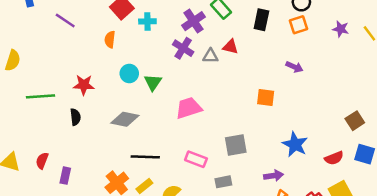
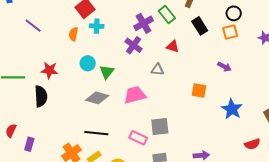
black rectangle: (261, 20) -> (200, 26), turned -48
purple line: (65, 21) -> (33, 26), moved
cyan cross: (147, 21) -> (97, 26), moved
gray triangle: (210, 56) -> (157, 70), moved
black semicircle: (75, 117) -> (41, 96), size x1.5
gray diamond: (125, 119) -> (97, 98), moved
blue star: (295, 144) -> (232, 109), moved
gray square: (236, 145) -> (160, 127), moved

